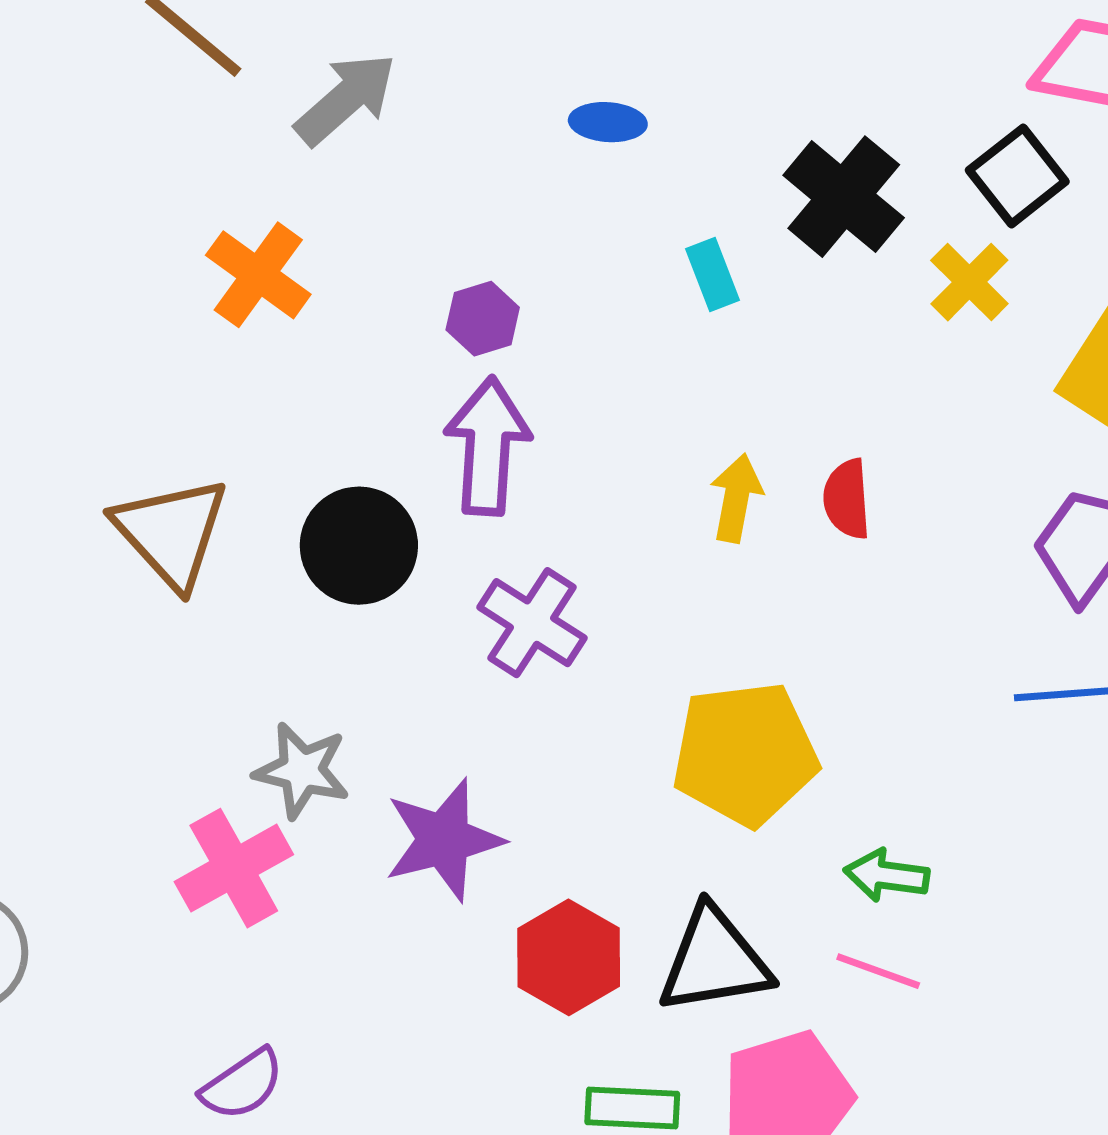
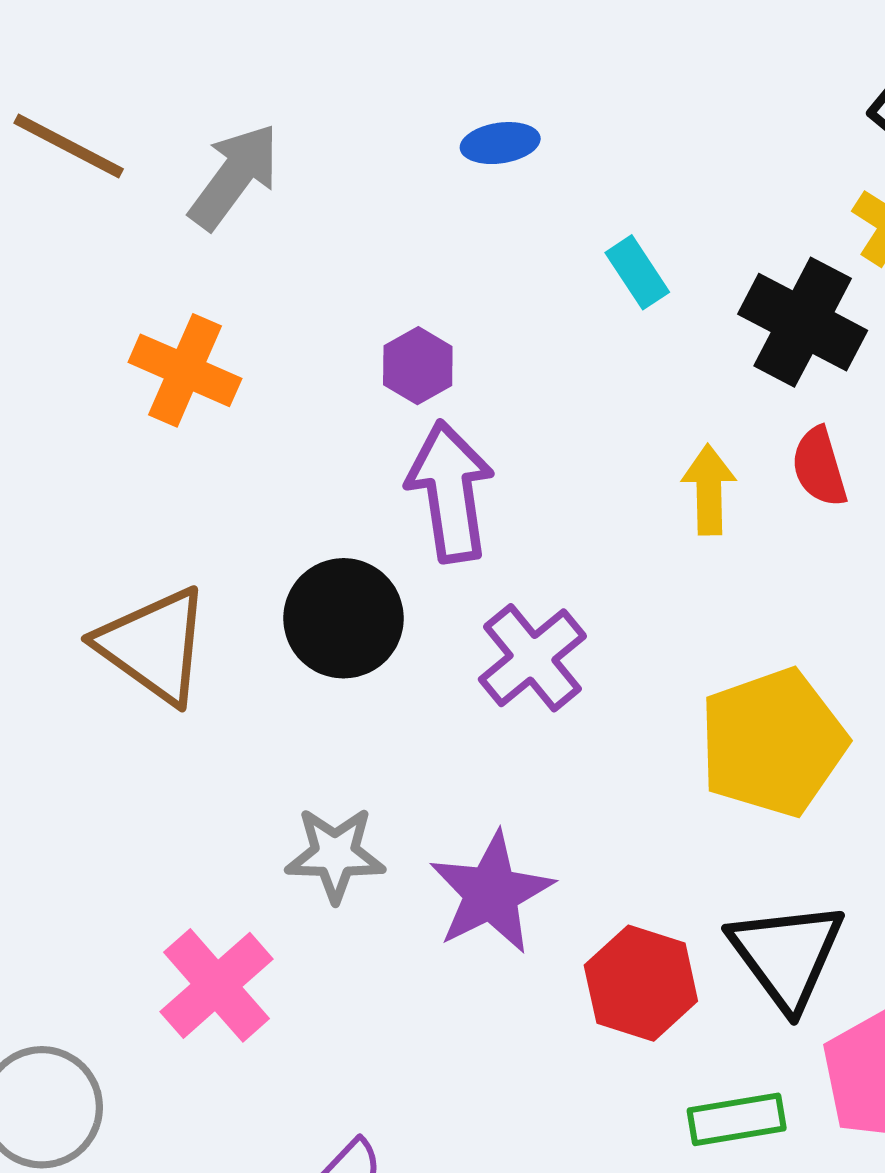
black cross: (844, 197) -> (803, 322), moved
purple cross: (532, 623) -> (532, 658), turned 30
pink cross: (234, 868) -> (217, 985), moved
black triangle: (714, 961) -> (787, 955), turned -45

